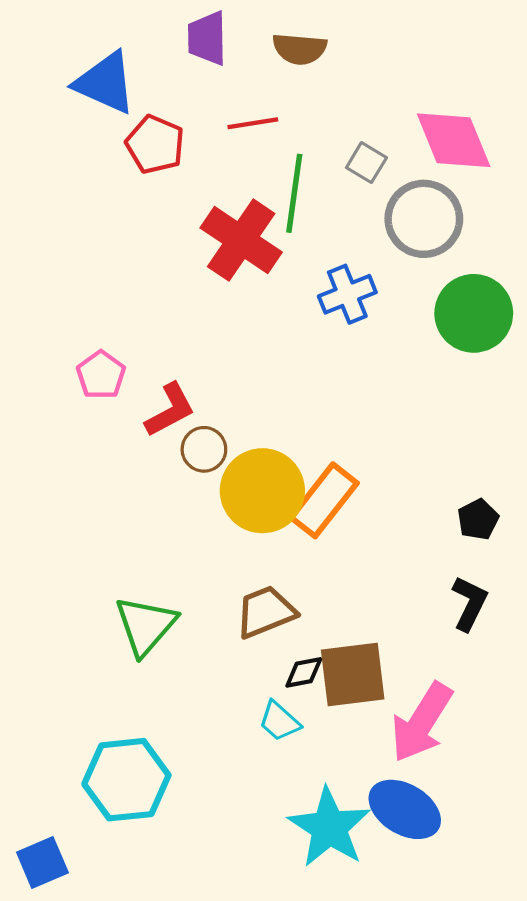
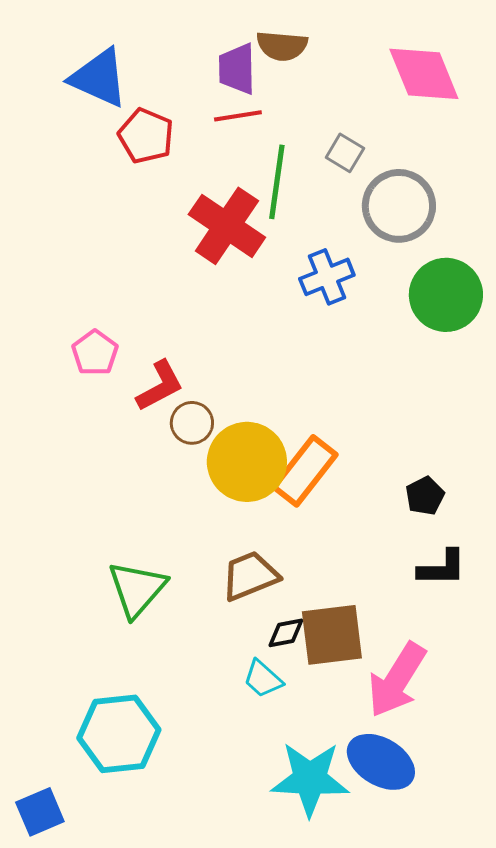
purple trapezoid: (207, 38) -> (237, 69), moved
pink diamond: (454, 140) -> (424, 74), moved
black pentagon: (478, 519) -> (425, 496), moved
black L-shape: (469, 603) -> (442, 568), turned 64
cyan star: (329, 827) -> (310, 779), turned -30

